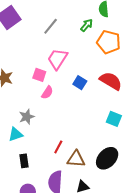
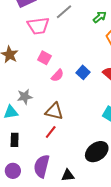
pink trapezoid: (57, 59) -> (38, 26), moved, turned -140
pink semicircle: (47, 93) -> (57, 75), moved
brown triangle: (76, 159) -> (54, 111), moved

